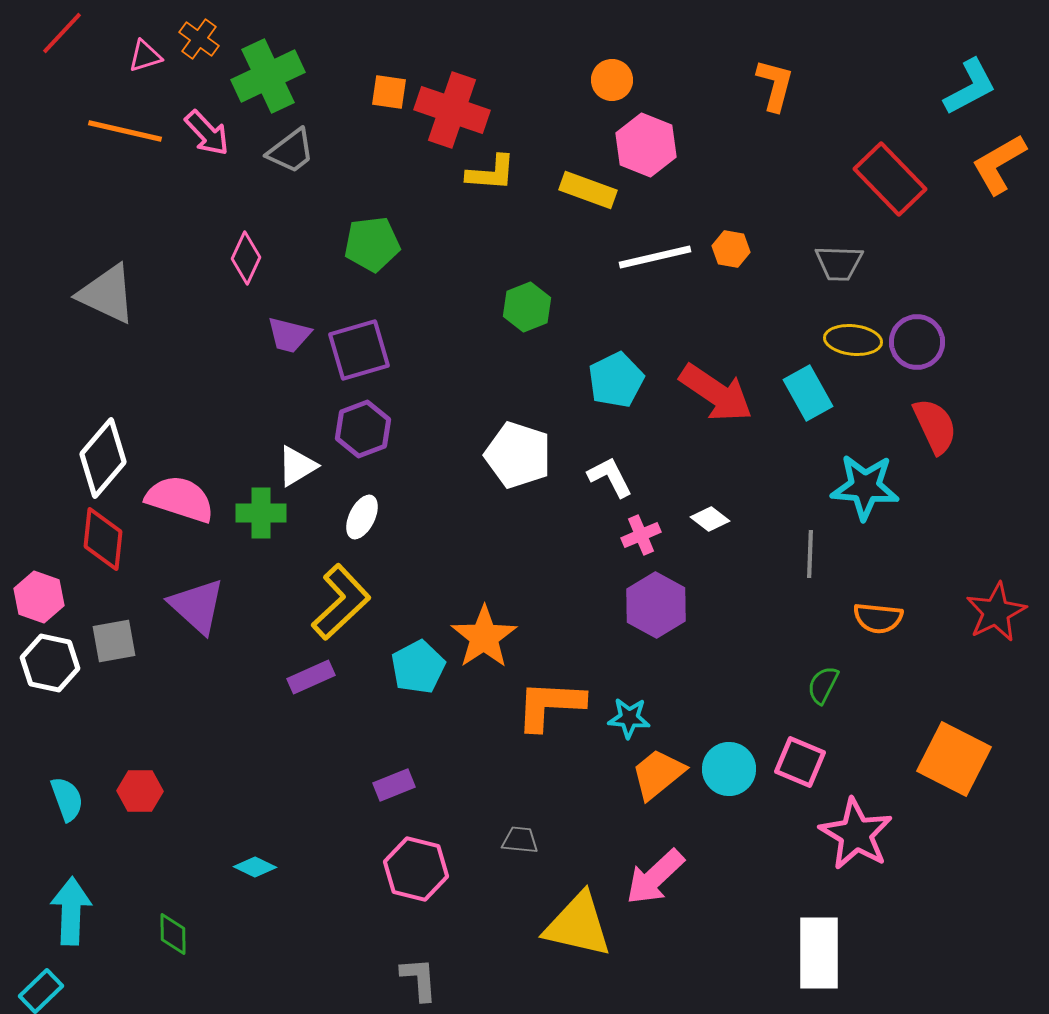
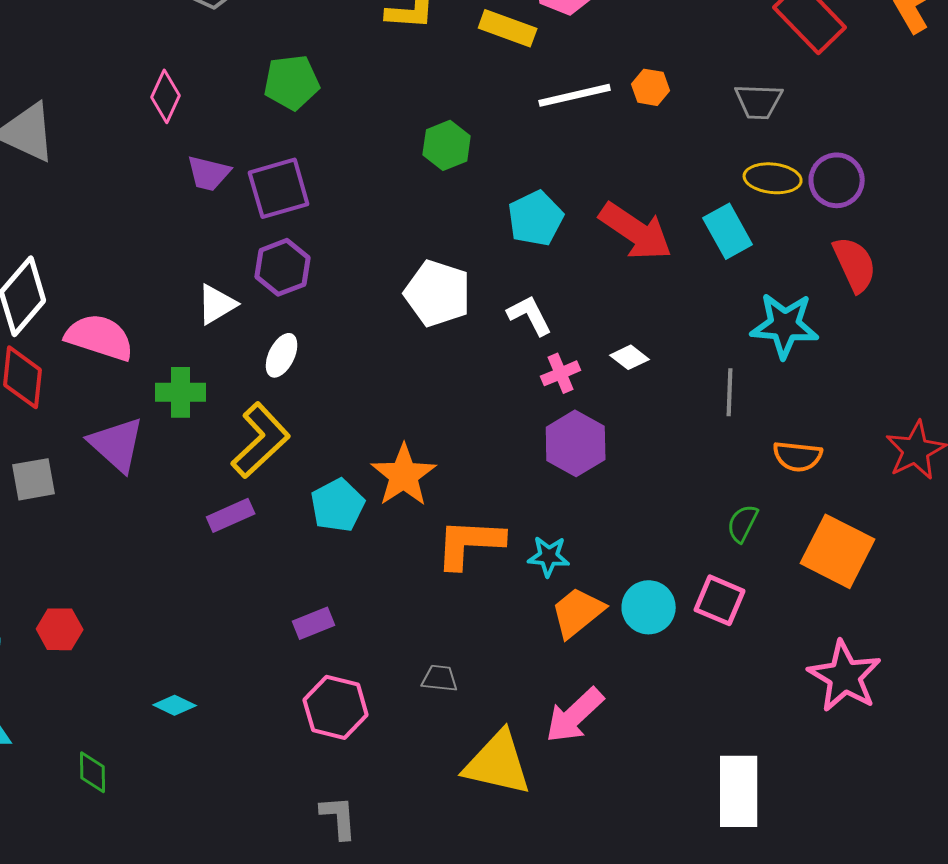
green cross: (261, 513) -> (181, 392), moved
orange square: (954, 759) -> (838, 551), moved
pink star: (856, 834) -> (845, 676), moved

